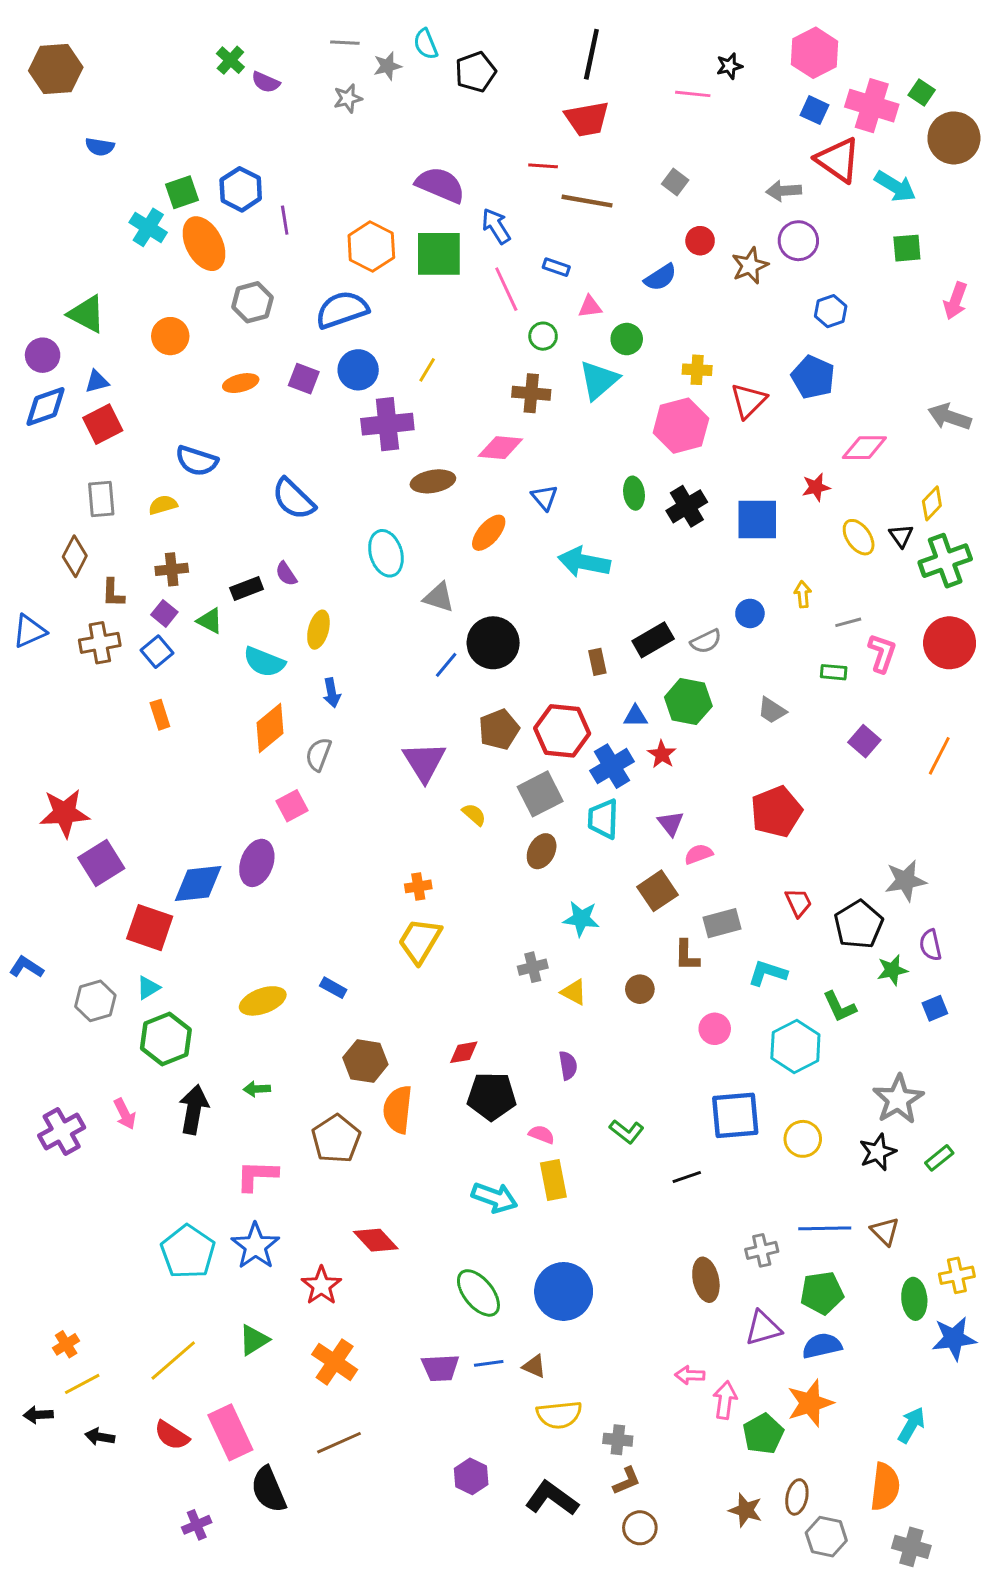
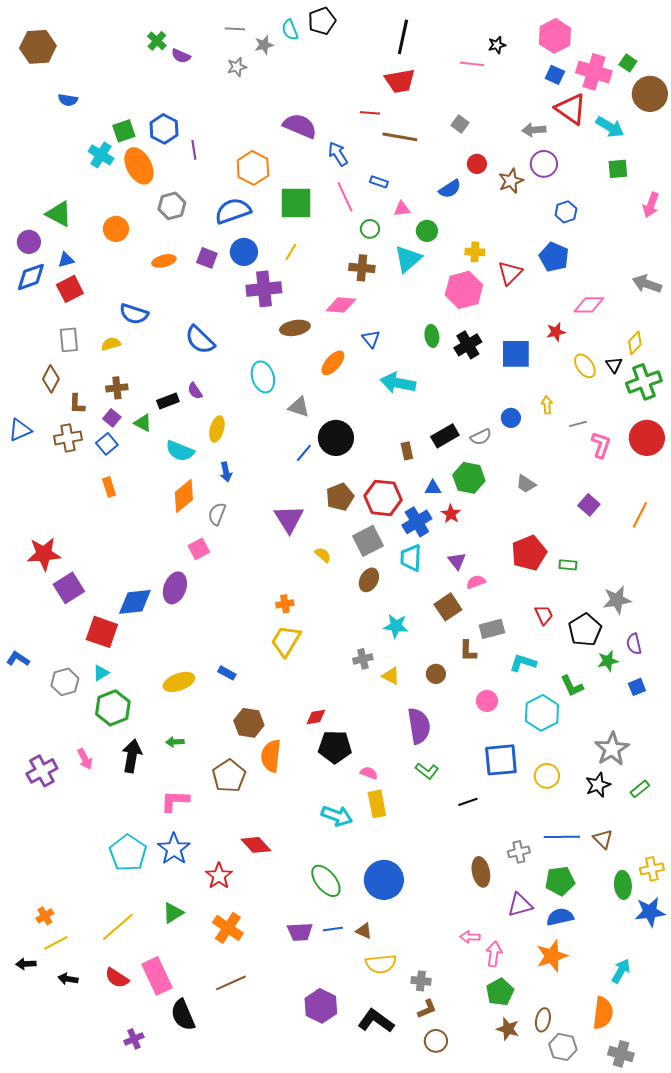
black pentagon: (476, 72) -> (322, 21), moved
green square: (439, 254) -> (296, 203), moved
green rectangle: (834, 672) -> (568, 565), moved
purple semicircle: (568, 1065) -> (419, 726), moved, size x1.8
green pentagon: (763, 1434) -> (500, 992), moved
purple hexagon: (471, 1476) -> (321, 1006), size x1.4

